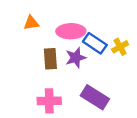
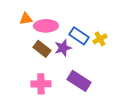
pink ellipse: (71, 31) -> (46, 26), moved
brown rectangle: (50, 59) -> (42, 49), turned -48

